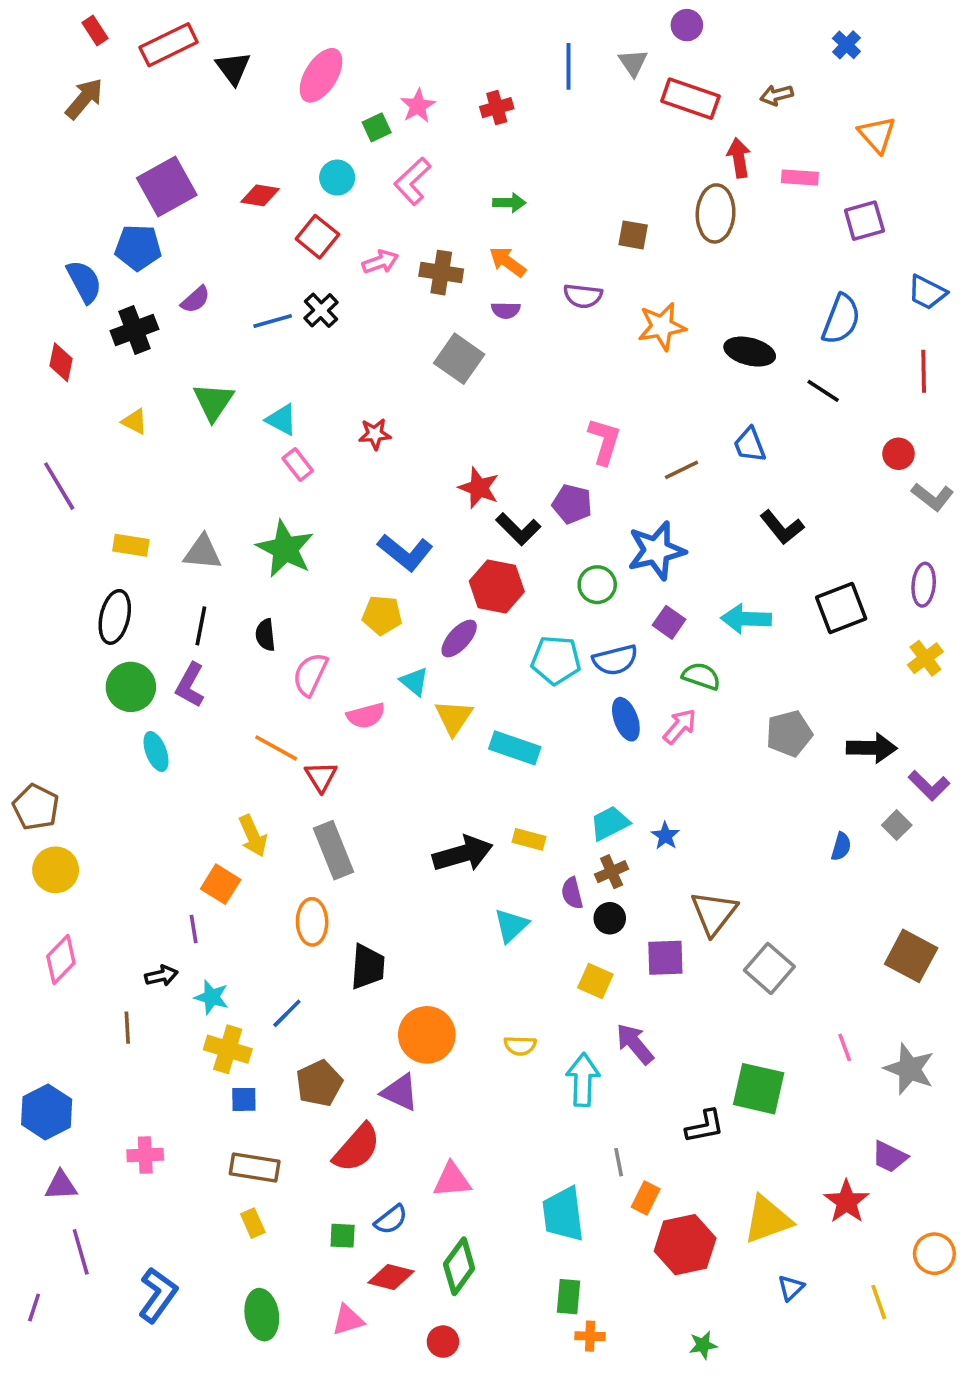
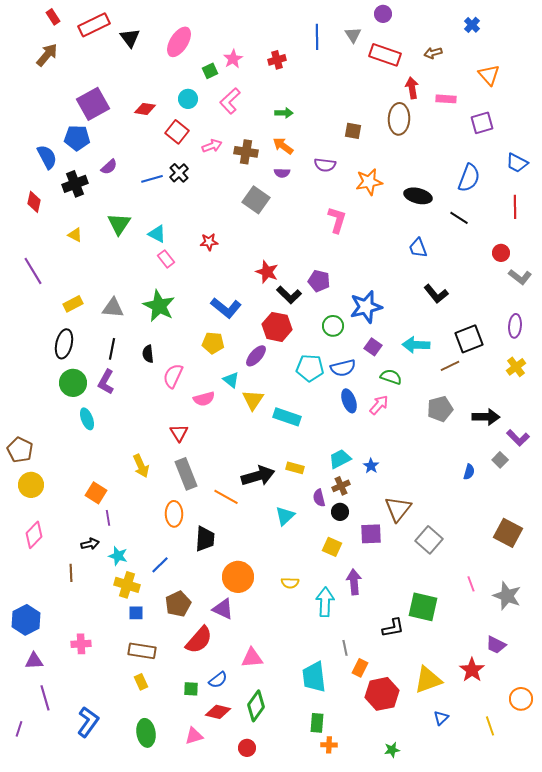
pink L-shape: (604, 441) -> (337, 220), moved
brown line: (681, 470) -> (450, 366), moved
yellow rectangle: (131, 545) -> (73, 304), turned -36
orange line: (276, 748) -> (226, 497), moved
orange square: (221, 884) -> (96, 493), moved
purple arrow: (635, 1044) -> (354, 582), turned 35

